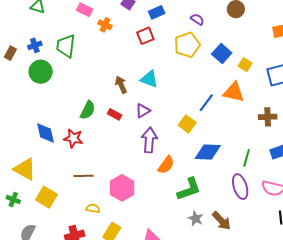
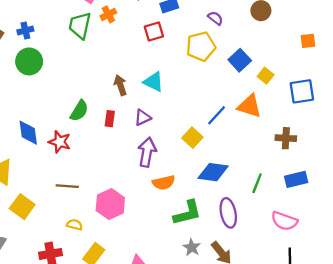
orange cross: (105, 25) -> (108, 14), turned 32
green trapezoid: (66, 46) -> (80, 25), moved
red rectangle: (115, 114) -> (110, 119), turned 64
orange semicircle: (166, 165) -> (164, 183), turned 36
purple ellipse: (240, 187) -> (228, 213), moved

